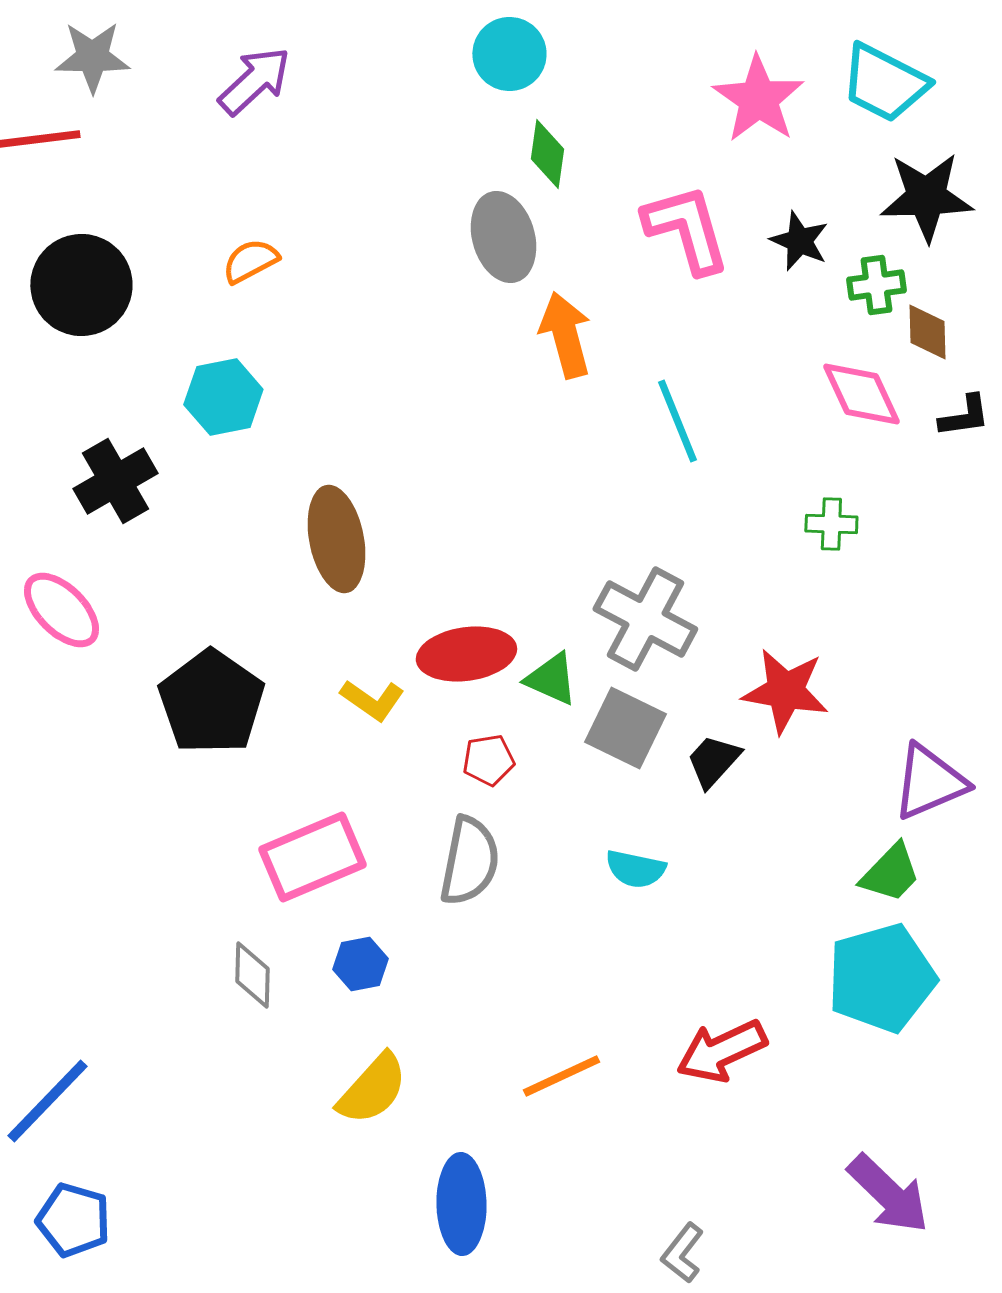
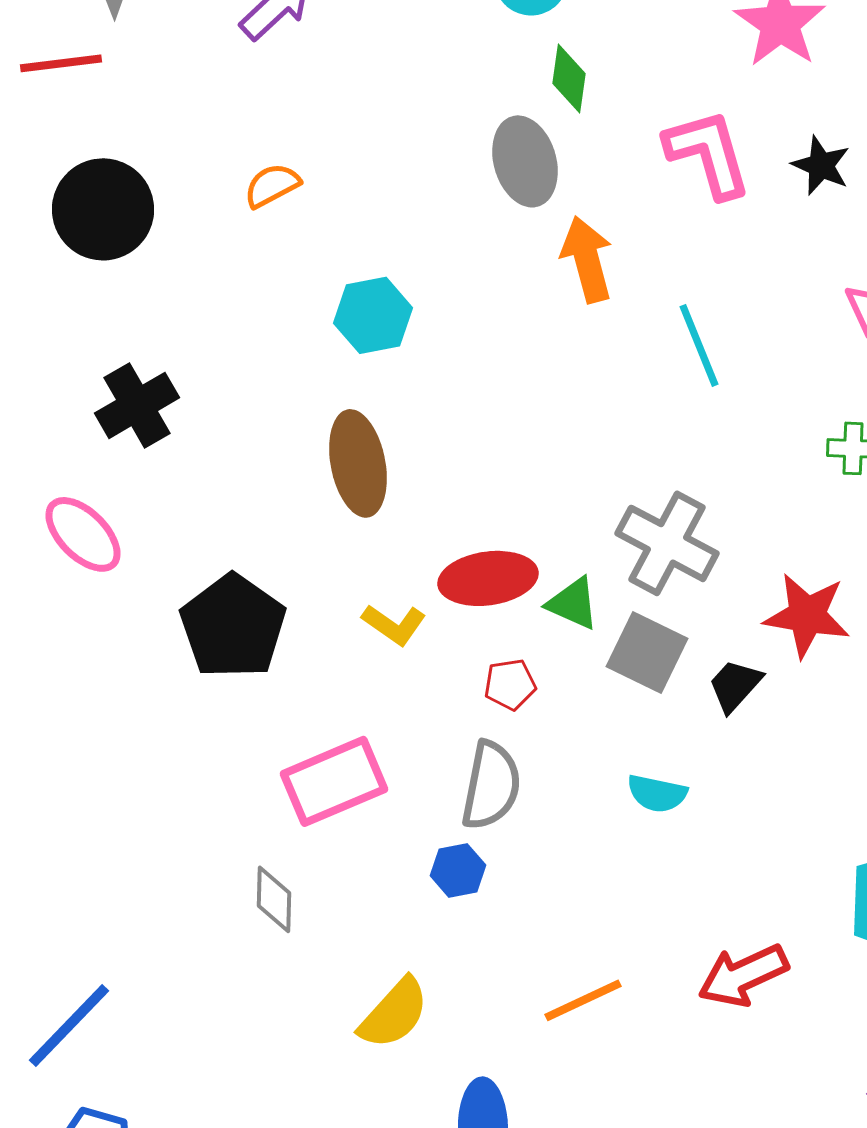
cyan hexagon: (223, 397) -> (373, 315), moved
blue hexagon: (360, 964) -> (458, 870), moved

